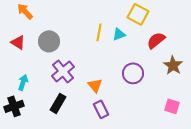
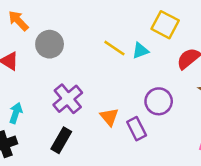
yellow line: (99, 32) -> (114, 48), turned -66
gray circle: (49, 41) -> (50, 44), moved
purple rectangle: (101, 109) -> (137, 129), moved

